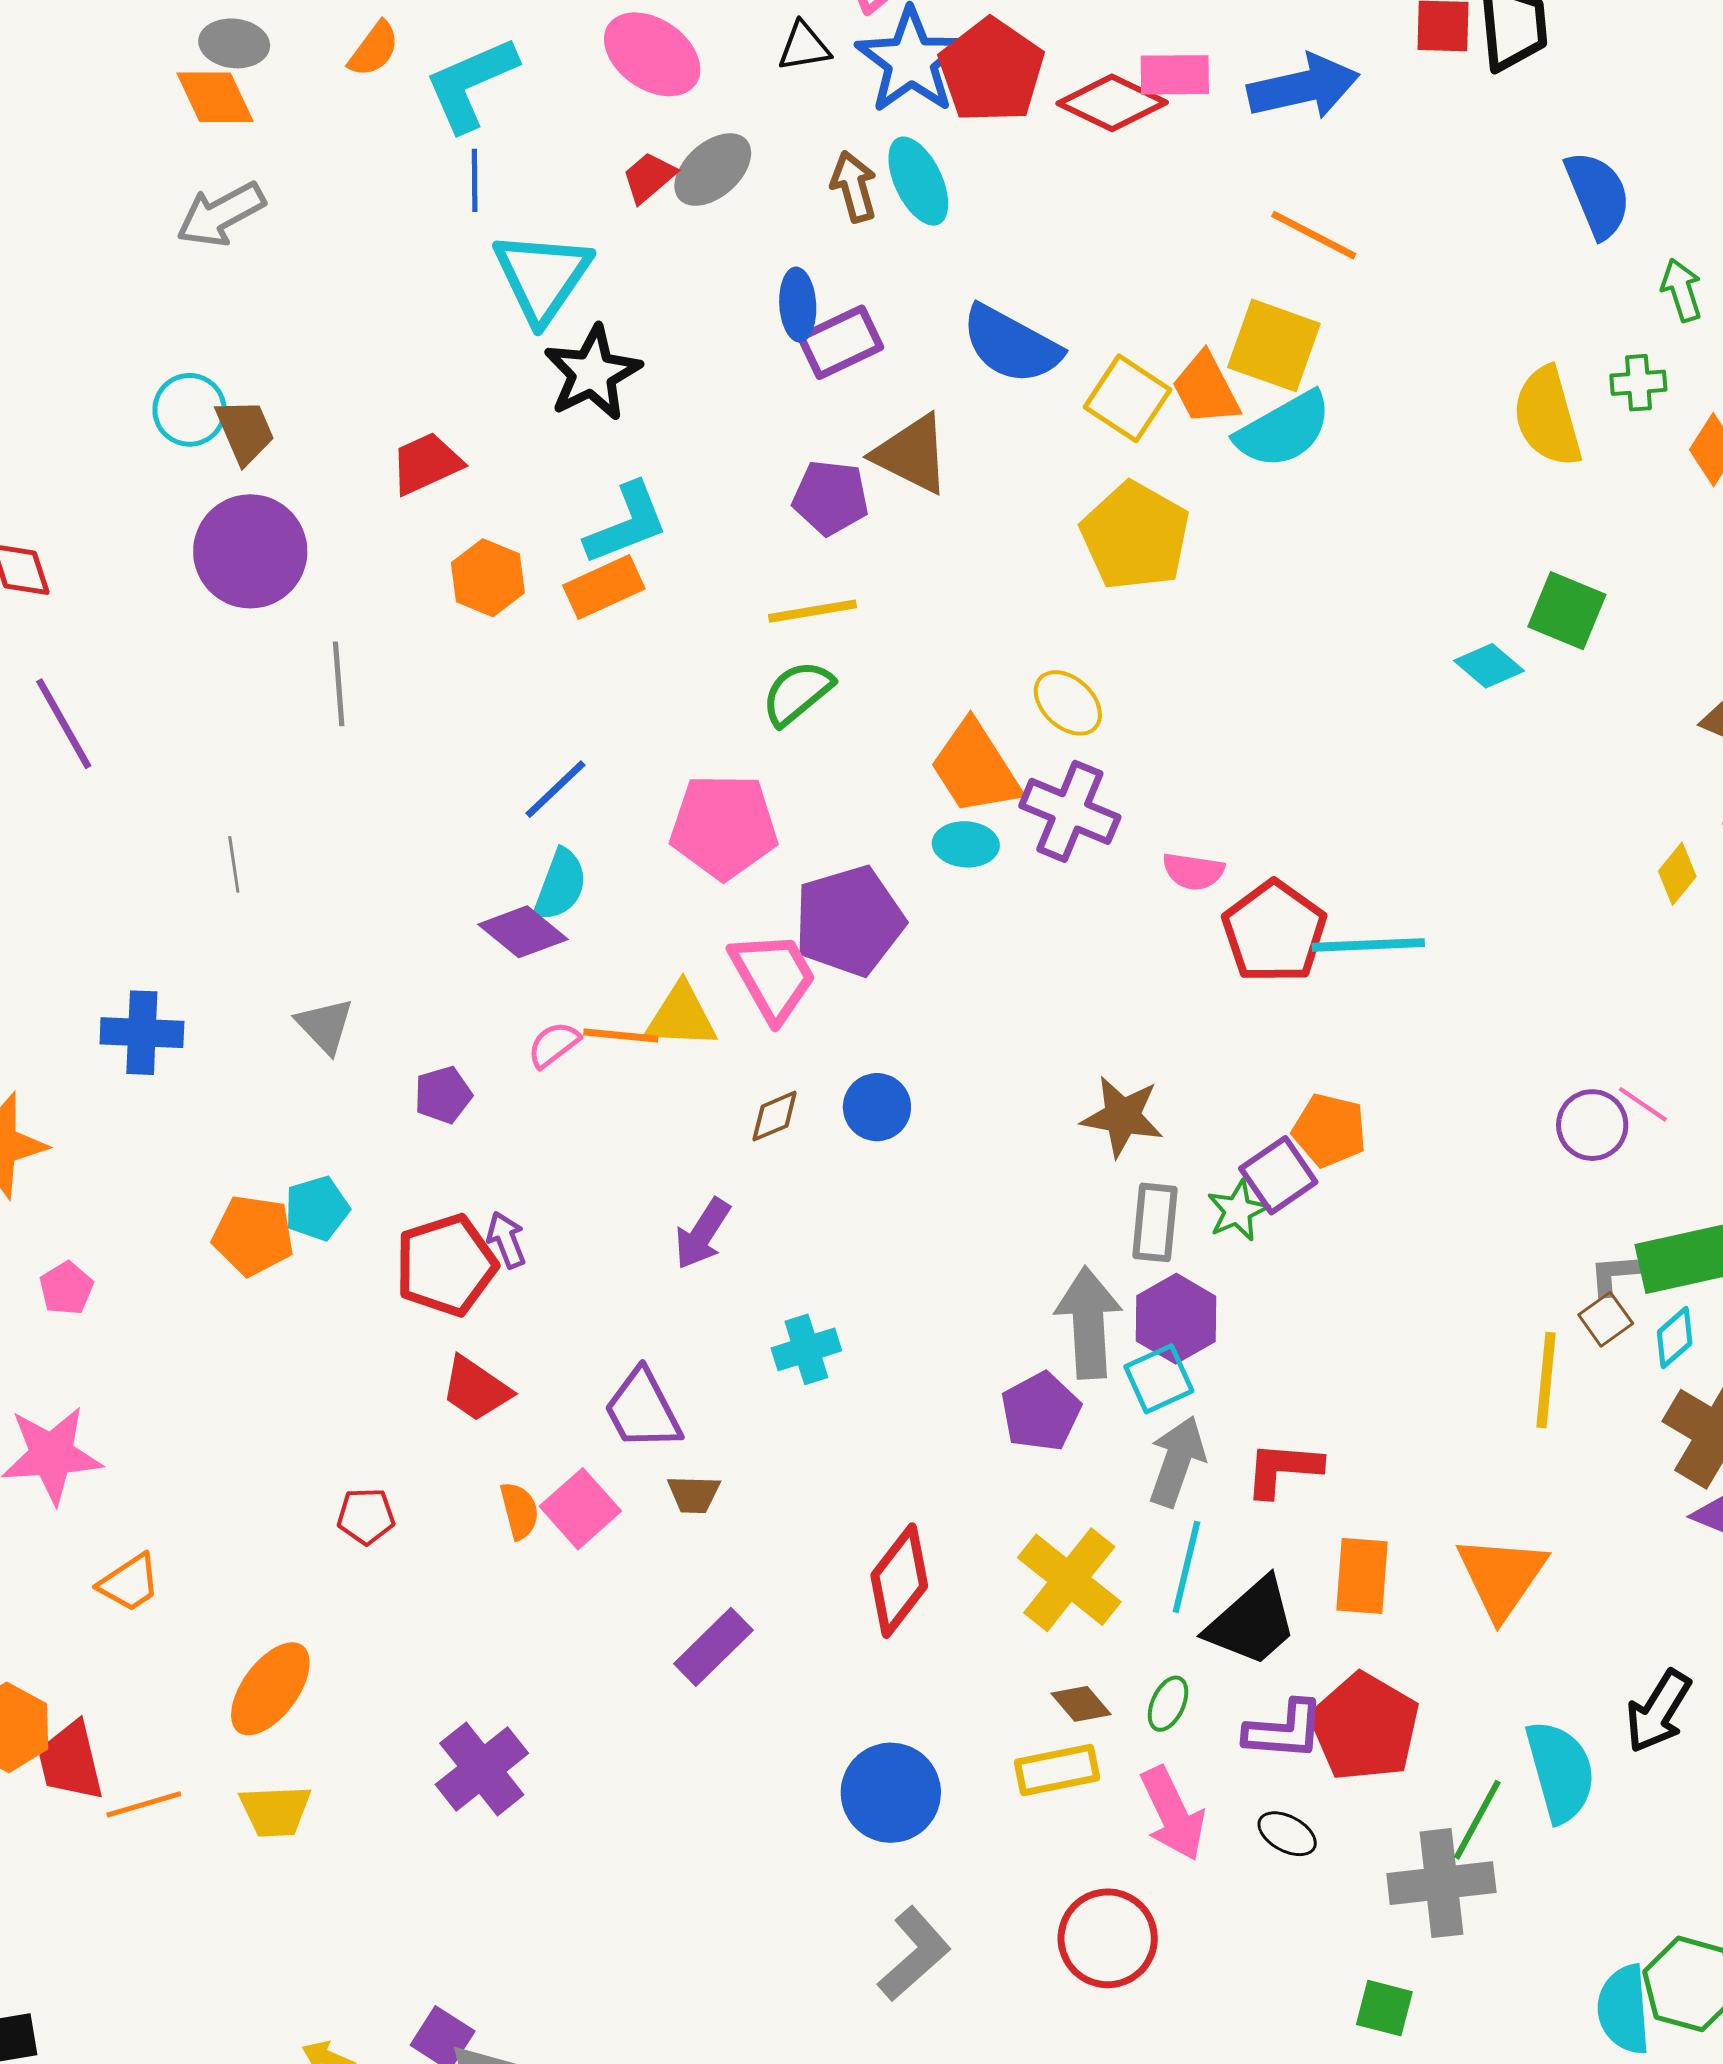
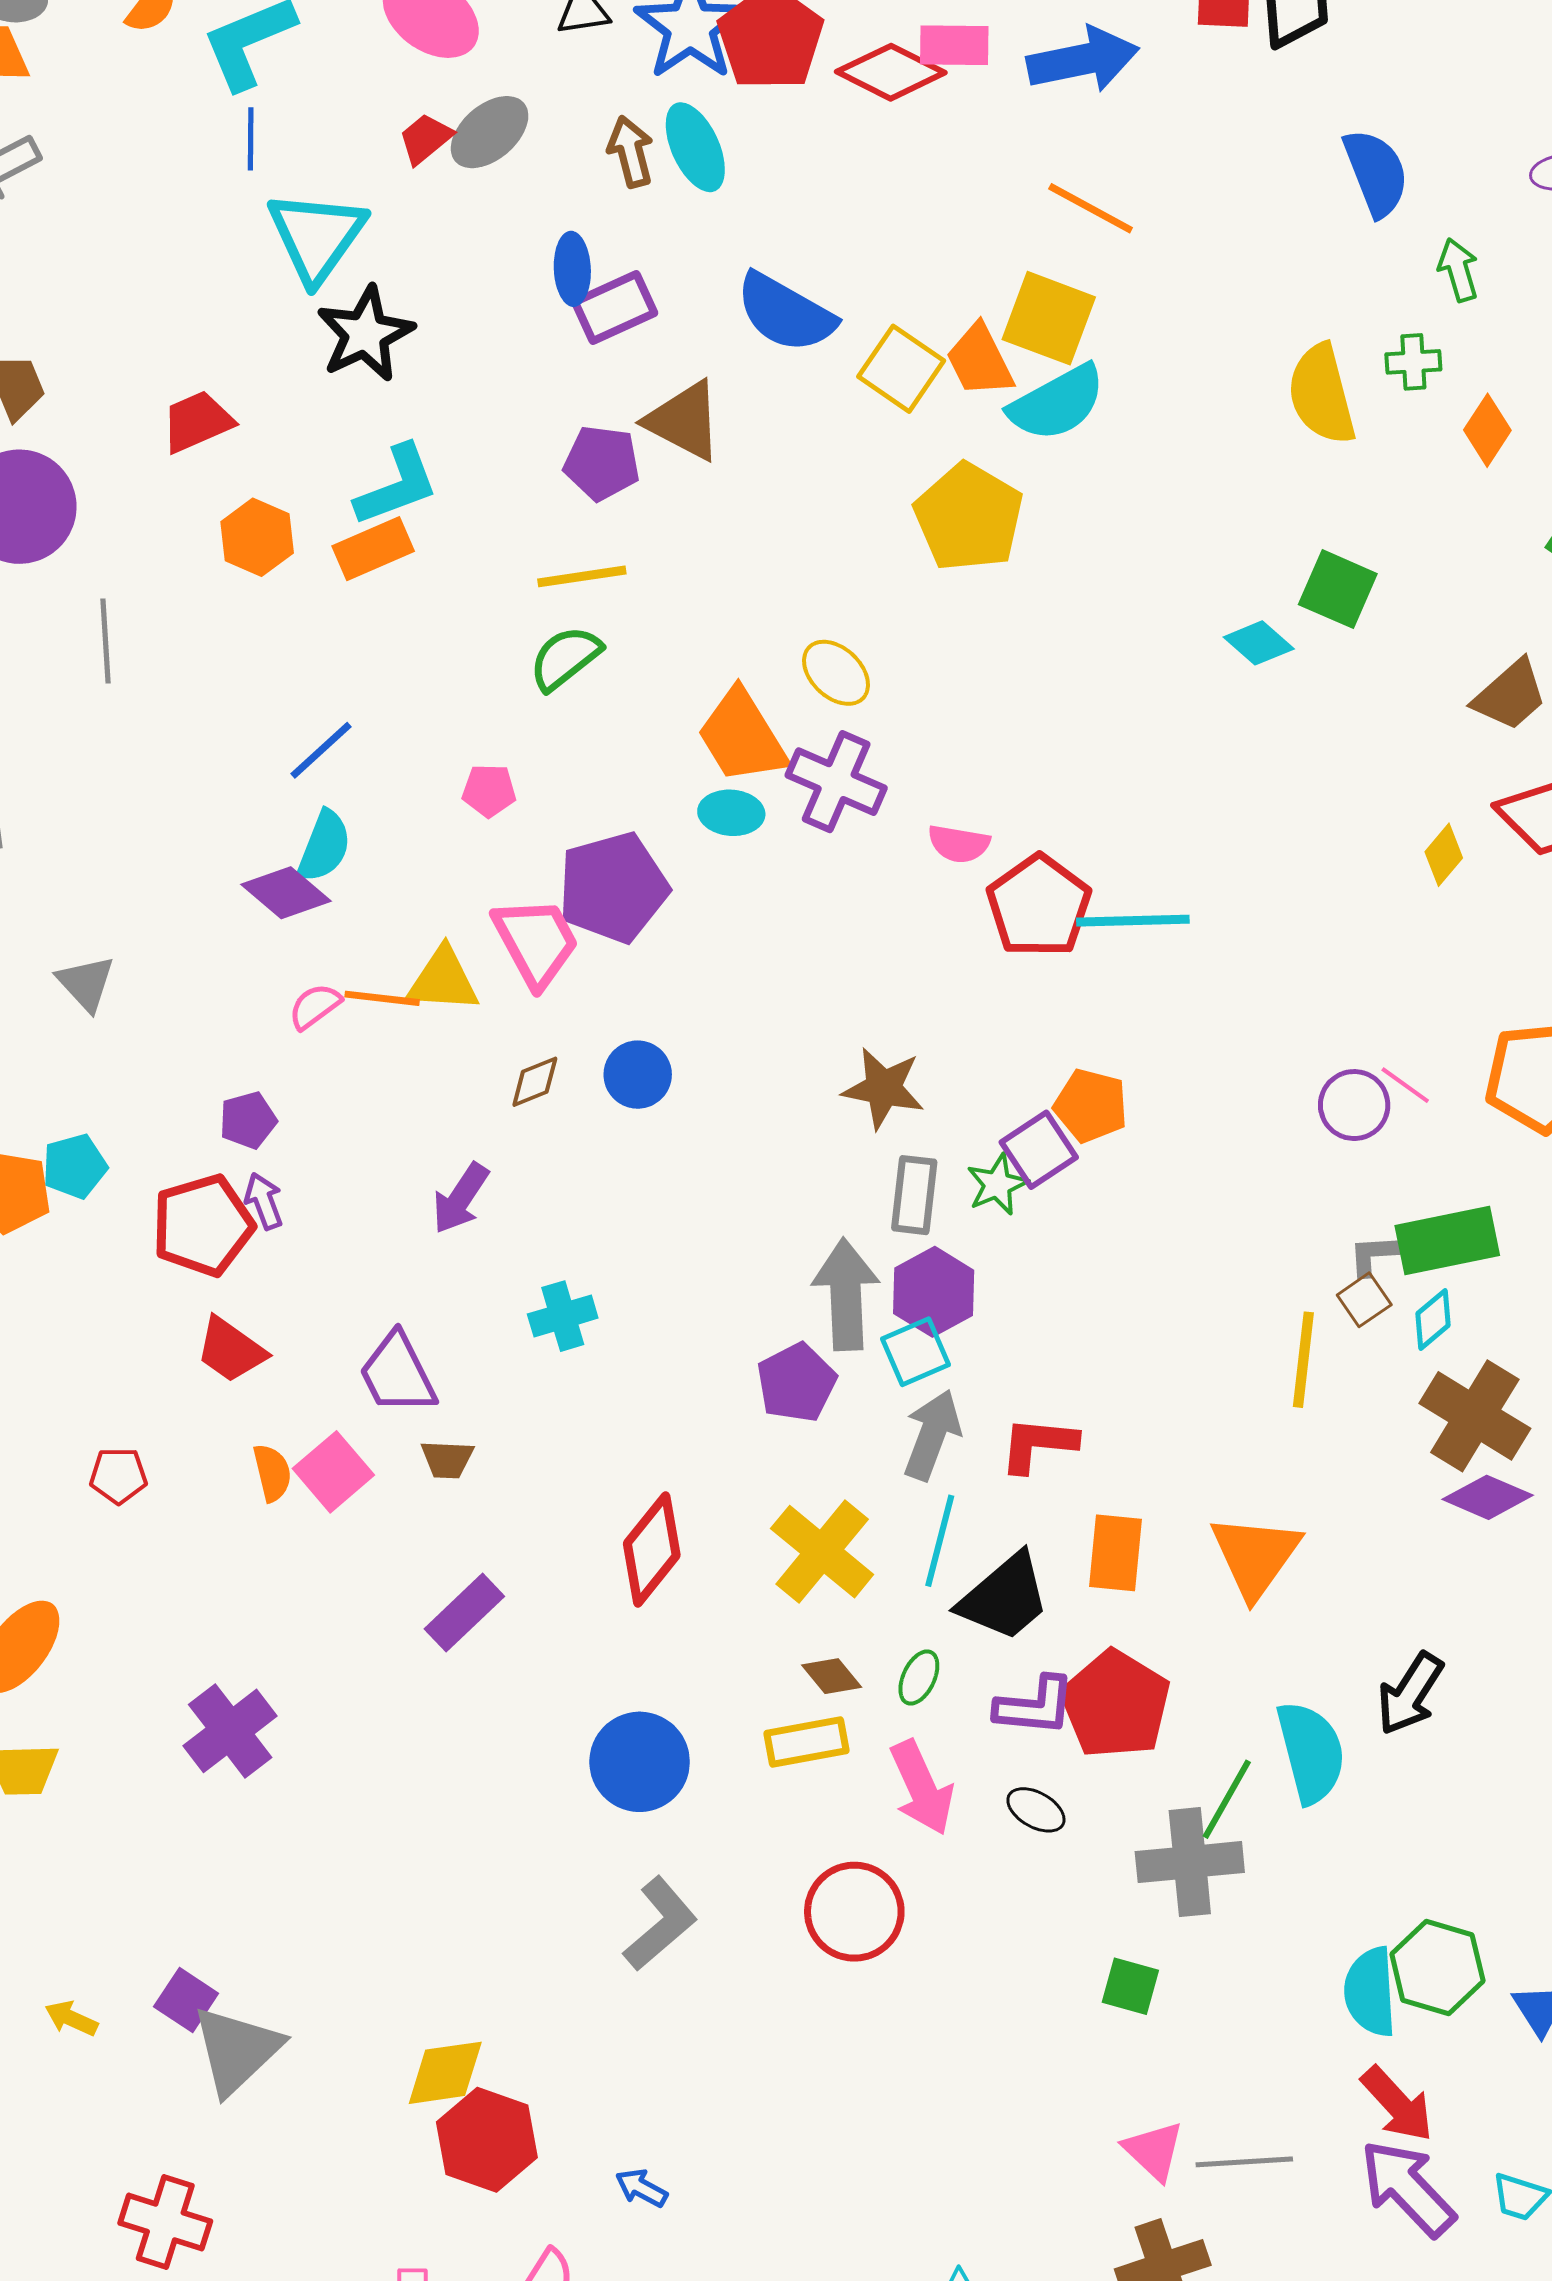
yellow pentagon: (1135, 536) -> (969, 517), moved
pink pentagon: (724, 826) -> (489, 791), size x0.5
purple pentagon: (443, 1095) -> (248, 1120), moved

